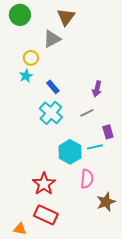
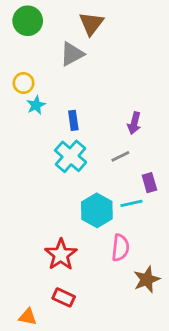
yellow circle: (31, 58) -> (24, 83), moved
blue rectangle: (53, 87) -> (73, 120), turned 32
red rectangle: (46, 215) -> (64, 297), size x0.7

